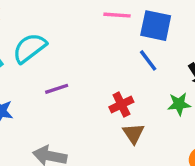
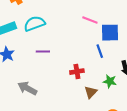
blue square: (156, 26) -> (110, 33), turned -30
brown triangle: (133, 134) -> (91, 92), moved

